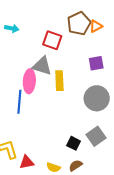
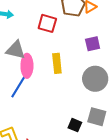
gray triangle: (42, 66) -> (16, 50), moved
blue line: (19, 102) -> (18, 87), turned 30
gray square: (96, 136) -> (97, 117), turned -36

